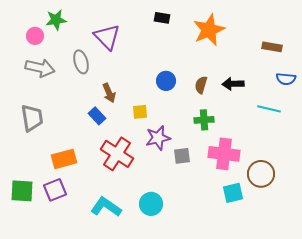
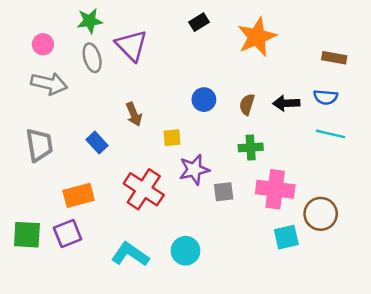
black rectangle: (162, 18) -> (199, 22), turned -42
green star: (56, 20) -> (90, 21), moved
gray ellipse: (81, 62) -> (92, 58), moved
blue semicircle: (286, 79) -> (326, 97), moved
blue rectangle: (97, 116) -> (97, 143), moved

